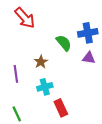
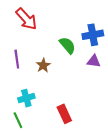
purple line: (16, 74) -> (17, 59), moved
cyan cross: (45, 87) -> (26, 98), moved

